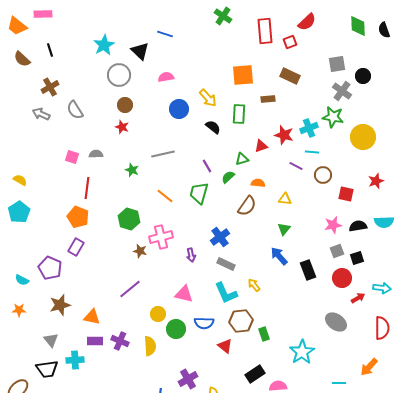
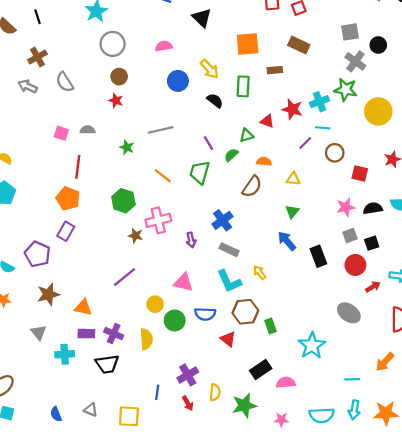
black triangle: (140, 51) -> (202, 18), moved
red triangle: (261, 146) -> (267, 121), turned 40
purple line: (296, 166) -> (305, 143), turned -72
black trapezoid: (47, 369) -> (107, 364), moved

